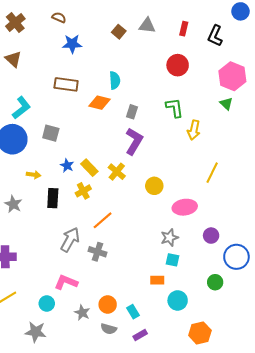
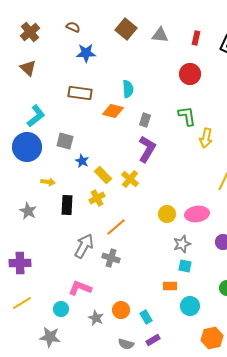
brown square: (119, 32) -> (126, 29), moved, size x1.5
blue star: (67, 166) -> (82, 161), moved
yellow circle: (154, 186) -> (167, 214), moved
gray semicircle: (109, 329) -> (126, 344), moved

